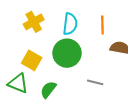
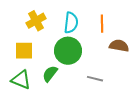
yellow square: (32, 60) -> (24, 51), moved, turned -30
green semicircle: (48, 90) -> (50, 74), moved

